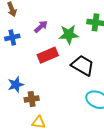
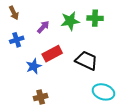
green star: (69, 34) -> (70, 21), moved
blue star: (16, 85) -> (34, 66), moved

